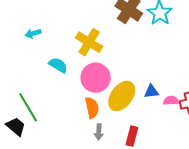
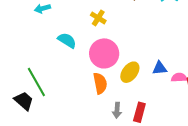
yellow cross: (89, 42) -> (98, 18), size x0.6
yellow ellipse: (122, 96) -> (130, 72), size x0.7
gray arrow: (99, 132) -> (117, 110), moved

